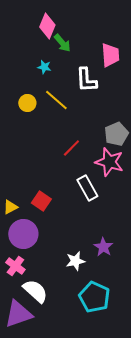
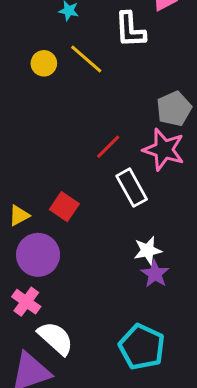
red line: (71, 148) -> (108, 147), moved
white star: (75, 261) -> (148, 250), moved

